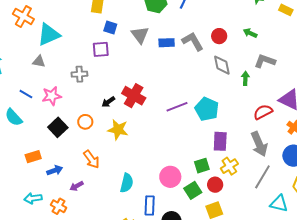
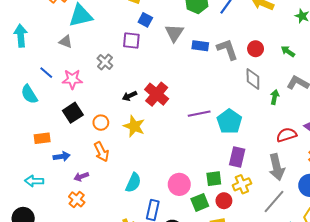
gray cross: (79, 74) -> (105, 62), turned 35
orange circle: (85, 122) -> (101, 123), moved
orange cross: (59, 206) -> (77, 199), moved

